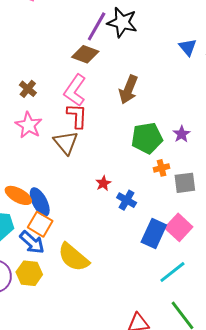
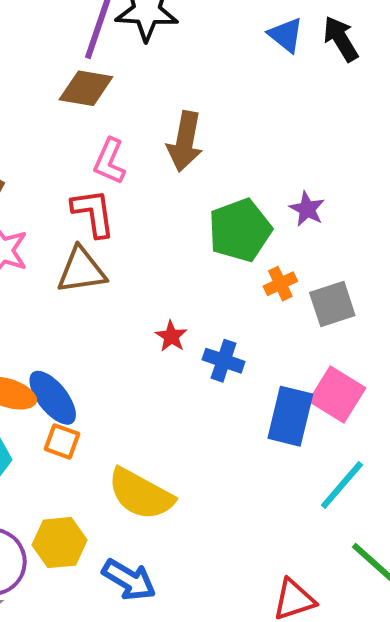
pink L-shape: (75, 90) -> (110, 161), moved, size x0.7
brown triangle: (66, 143) -> (81, 270), turned -48
orange square: (40, 224) -> (62, 441), size x0.7
blue arrow: (32, 242) -> (129, 580), moved

